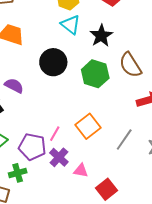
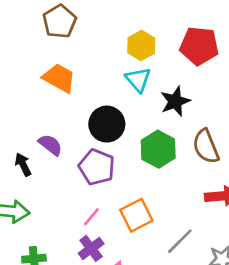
purple pentagon: (32, 147) -> (97, 167), moved

